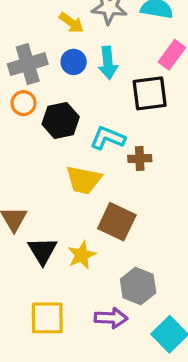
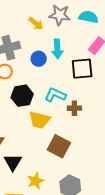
blue circle: (74, 62) -> (39, 59), moved
black hexagon: (61, 120) -> (22, 96), moved
yellow star: (82, 255) -> (36, 181), moved

